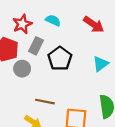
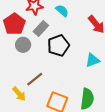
brown line: (45, 102) -> (35, 79), turned -66

